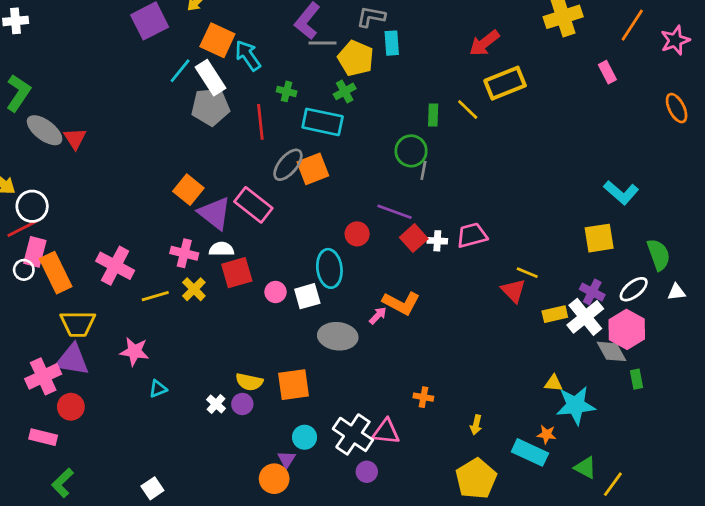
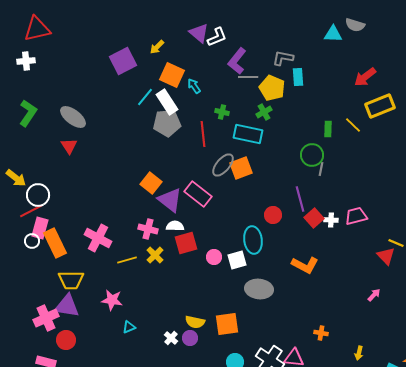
cyan arrow: (248, 56) -> (194, 86), size x0.7
gray ellipse: (45, 130) -> (73, 117), moved
purple line: (394, 212) -> (300, 199), turned 55
pink arrow: (378, 315) -> (374, 295), moved

